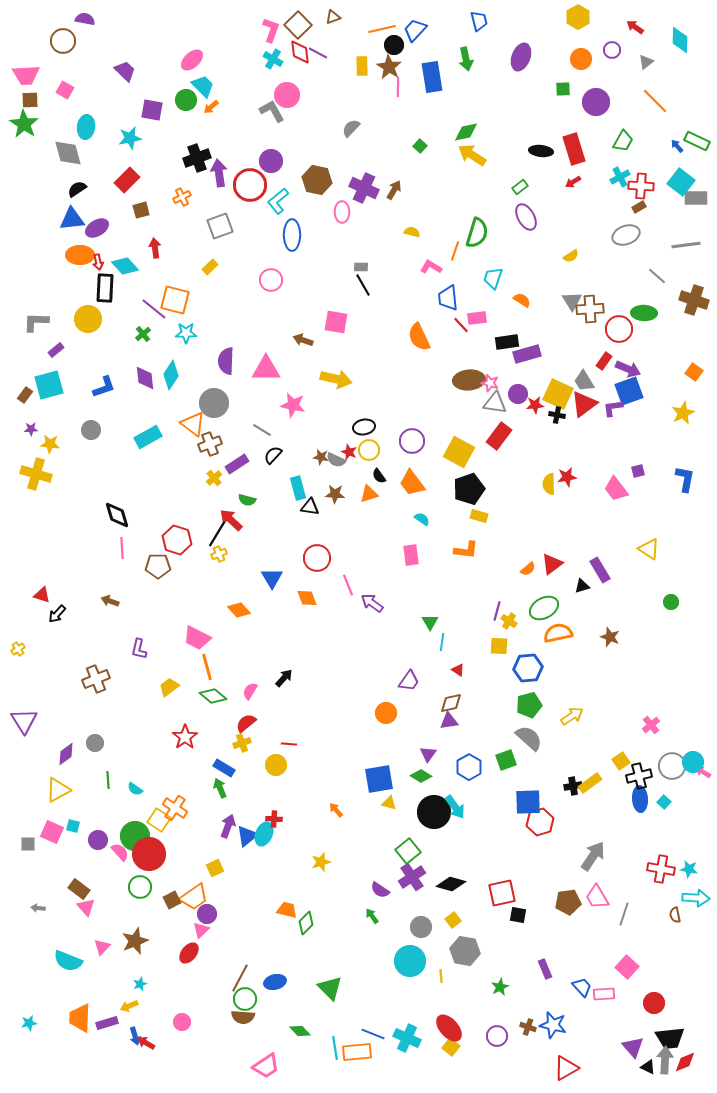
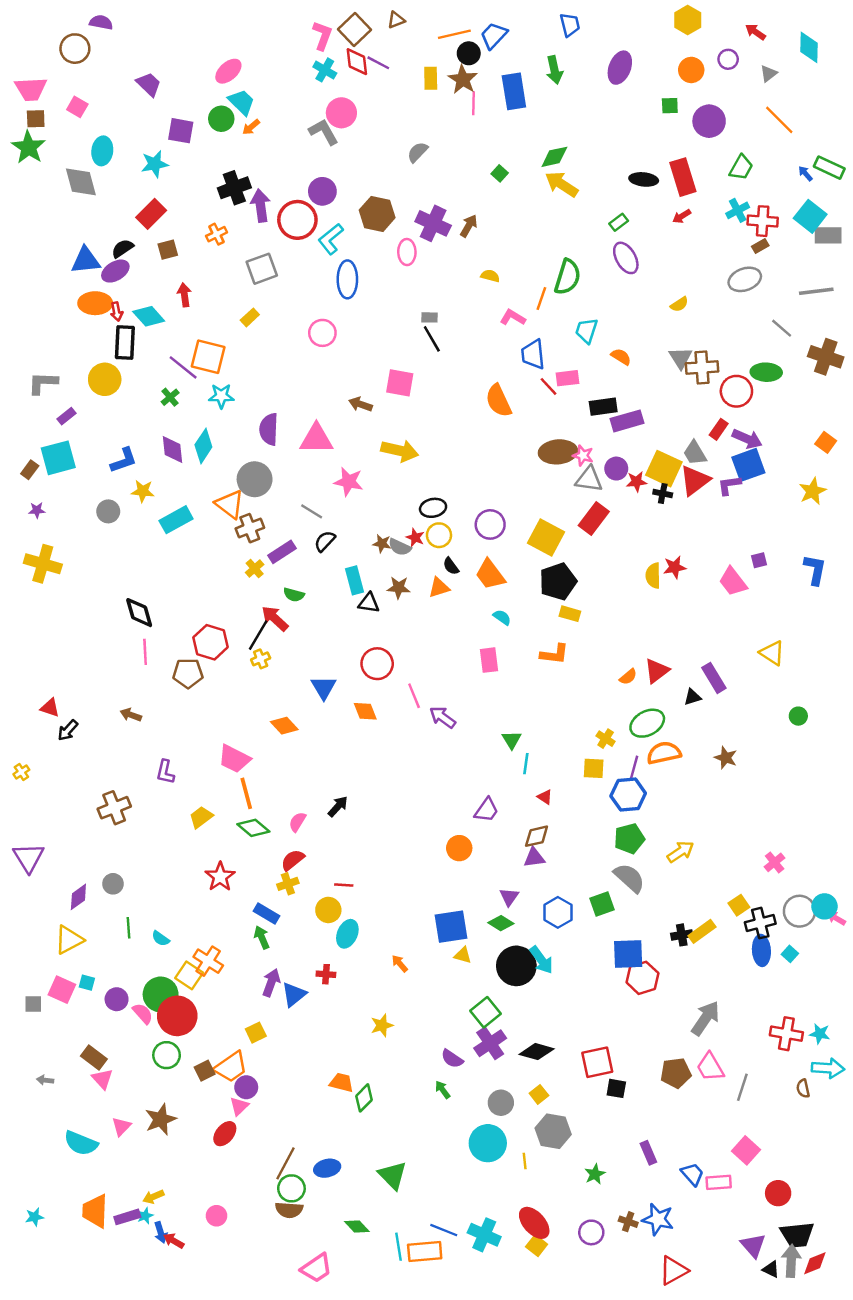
black semicircle: (77, 189) -> (123, 248), moved
yellow star: (50, 444) -> (143, 491), moved
purple line: (497, 611) -> (634, 767), moved
cyan ellipse: (264, 834) -> (347, 934), moved
cyan star: (140, 984) -> (145, 1216), moved

